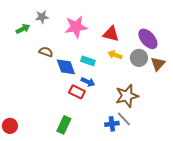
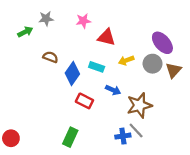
pink star: (76, 27) -> (83, 21), moved, size x0.6
red triangle: (111, 34) -> (106, 37), moved
yellow arrow: (115, 55) -> (126, 60), turned -40
blue diamond: (66, 67) -> (72, 74), turned 55
blue arrow: (88, 82) -> (113, 90), moved

